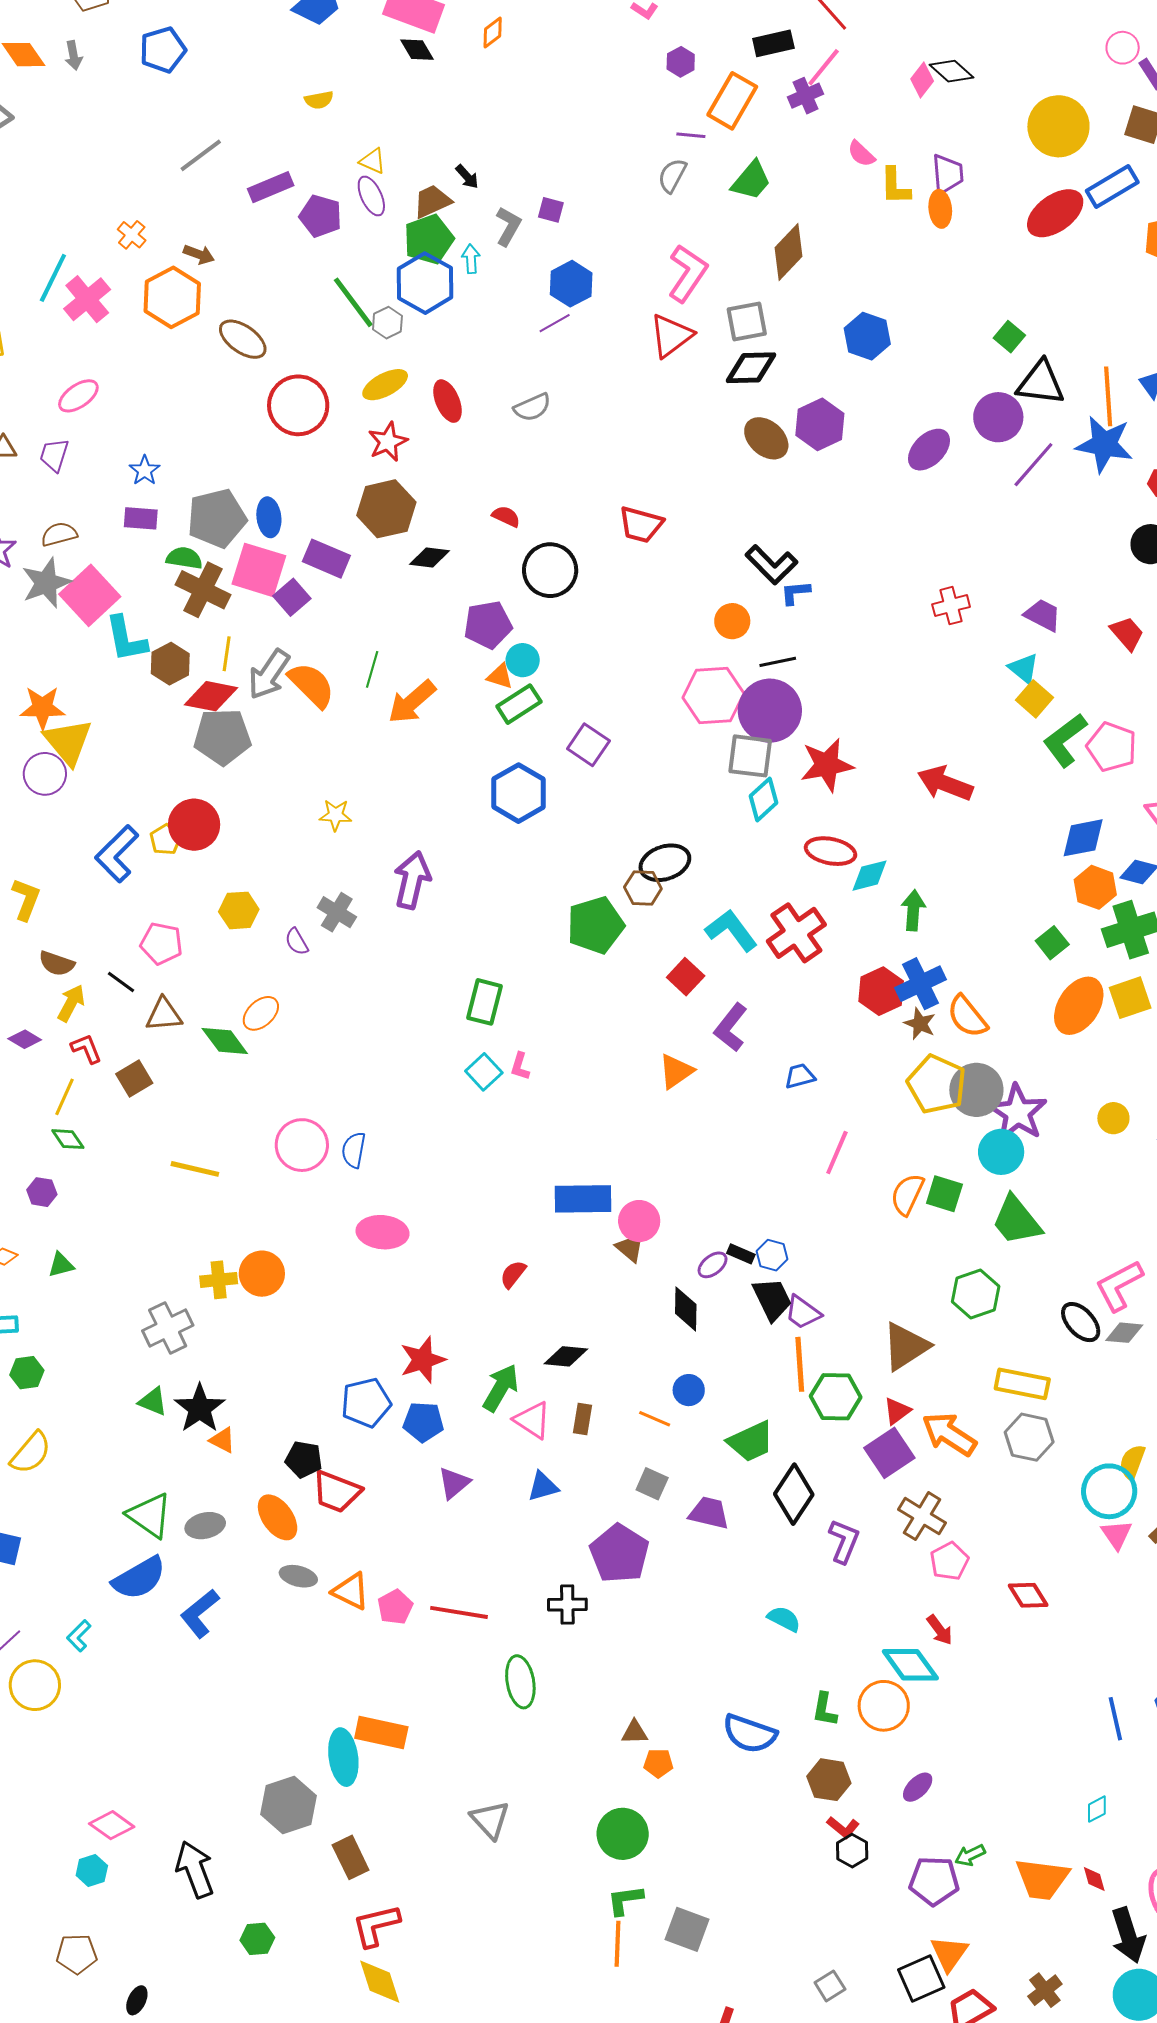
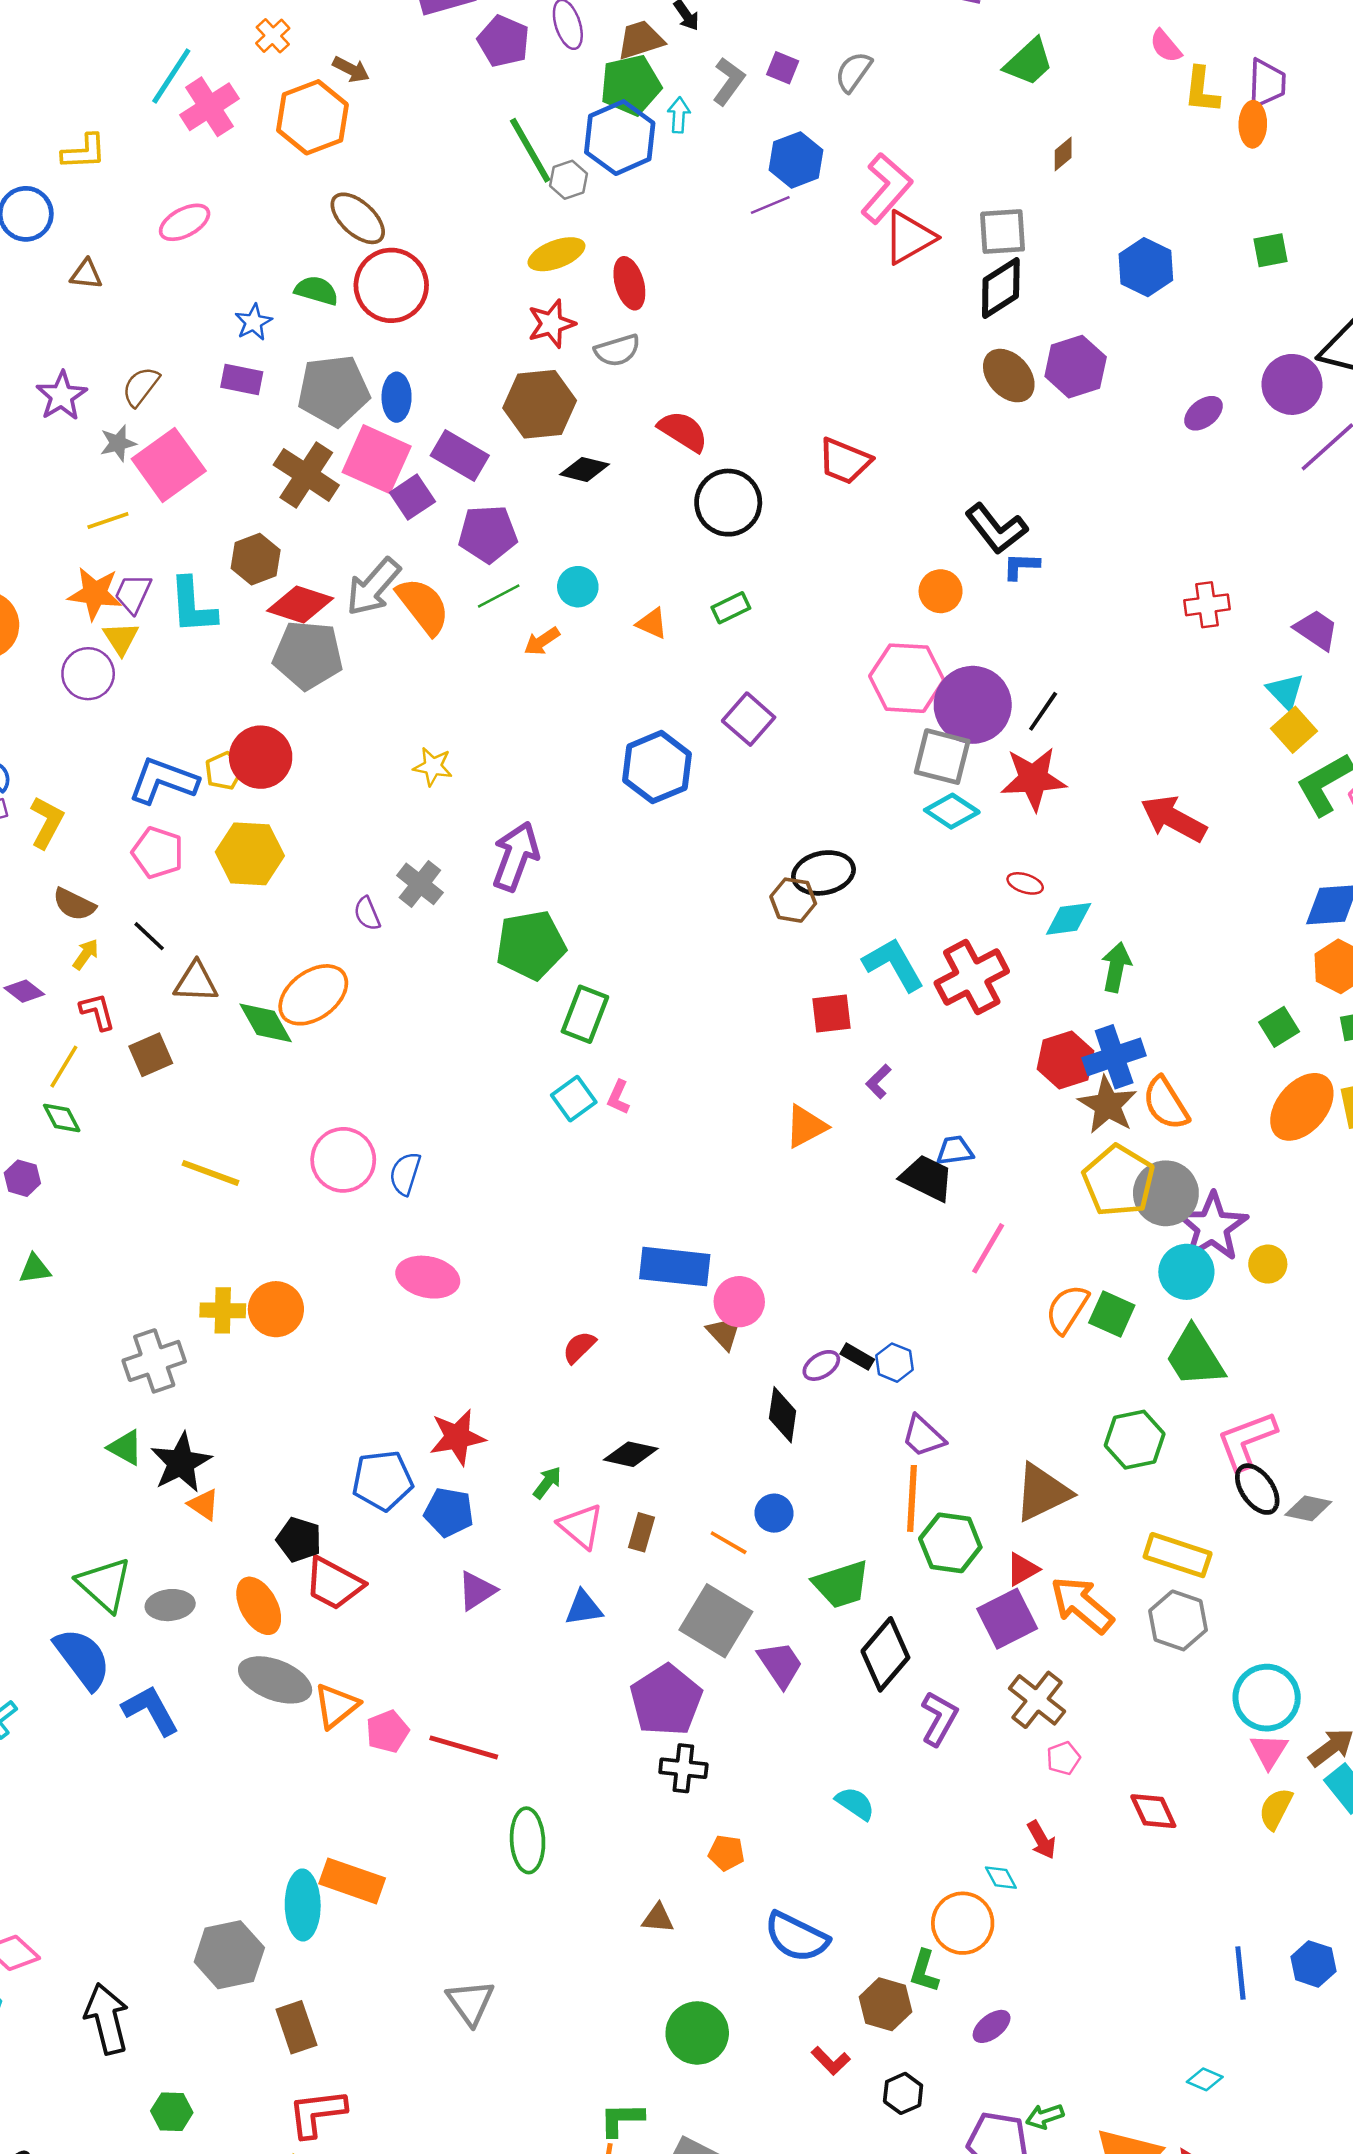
gray semicircle: (672, 176) -> (853, 72), moved
brown diamond: (788, 252) -> (1063, 154), size x0.5
pink L-shape: (688, 273) -> (886, 188), moved
green square: (1009, 337) -> (1271, 250), moved, turned 32
brown ellipse: (243, 339) -> (358, 218), moved
black diamond: (751, 368) -> (1001, 288), turned -38
red circle: (298, 405) -> (391, 285), moved
gray semicircle: (532, 407) -> (617, 350), moved
purple ellipse: (929, 450) -> (1204, 413), size x0.7
purple trapezoid: (54, 455) -> (133, 594), moved
red semicircle: (506, 516) -> (683, 431), size x1.5
brown semicircle: (59, 534) -> (141, 387), turned -45
green semicircle: (184, 558) -> (316, 291), moved
gray star: (46, 583) -> (118, 443), size x0.6
purple pentagon: (488, 625) -> (488, 534), moved
cyan L-shape: (126, 639) -> (193, 606), moved
yellow line: (227, 654) -> (108, 520), moved, turned 56
cyan circle: (523, 660) -> (578, 587), moved
black line: (778, 662) -> (1043, 711), moved, turned -51
green line: (372, 669) -> (499, 596), turned 39
orange arrow: (412, 702) -> (542, 641), size x0.6
green rectangle: (519, 704) -> (731, 608), moved, size x0.7
yellow triangle: (68, 742) -> (121, 638), size x0.6
cyan diamond: (763, 799) -> (952, 811), turned 69
red ellipse: (831, 851) -> (1025, 883), size x0.6
blue L-shape: (117, 854) -> (163, 781), turned 58
yellow hexagon: (239, 910) -> (250, 854), moved, size x1.4
green pentagon: (595, 925) -> (531, 945), moved
pink pentagon: (161, 943) -> (158, 853), moved
red square: (686, 977) -> (832, 1013), turned 33
yellow arrow: (71, 1003) -> (86, 954), size x0.7
orange ellipse: (261, 1013) -> (313, 995), size x1.5
brown star: (920, 1024) -> (1108, 1105), size x1.5
purple L-shape: (731, 1027) -> (878, 1081), size x0.6
yellow circle: (1113, 1118) -> (1268, 1264), moved
pink L-shape: (1119, 1285) -> (1247, 1441), moved
black trapezoid: (772, 1299) -> (927, 1178), moved, turned -45
green arrow: (501, 1388) -> (547, 1483), size x0.6
yellow semicircle: (1132, 1462) -> (1276, 1809), moved
gray square: (652, 1484) -> (716, 1621), size x1.8
purple trapezoid: (709, 1513) -> (780, 1664), turned 36
pink pentagon: (949, 1561) -> (1063, 1758), size x0.7
gray ellipse: (298, 1576) -> (275, 1680), size x1.6
blue semicircle: (139, 1578) -> (83, 1659), turned -104
orange triangle: (351, 1591) -> (336, 1706), turned 48
black cross: (567, 1605) -> (683, 1768), moved
blue L-shape: (200, 1613) -> (151, 1710), turned 93
cyan diamond: (910, 1665) -> (1001, 1878), size x0.5
green L-shape: (825, 1709) -> (924, 1971), moved
orange pentagon: (658, 1763) -> (726, 1853), moved
cyan diamond: (1097, 1809) -> (1205, 2079), turned 44
red L-shape: (843, 1827) -> (831, 2061), moved
green circle: (623, 1834) -> (697, 2033), moved

